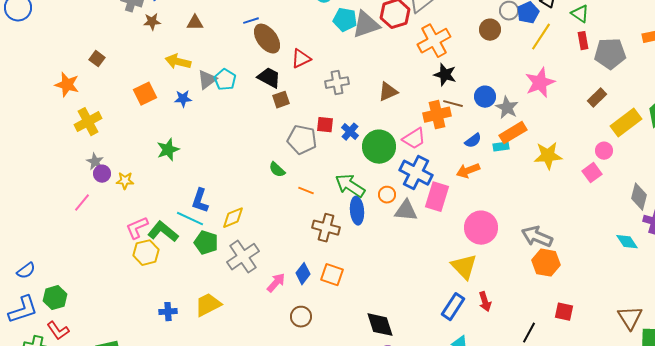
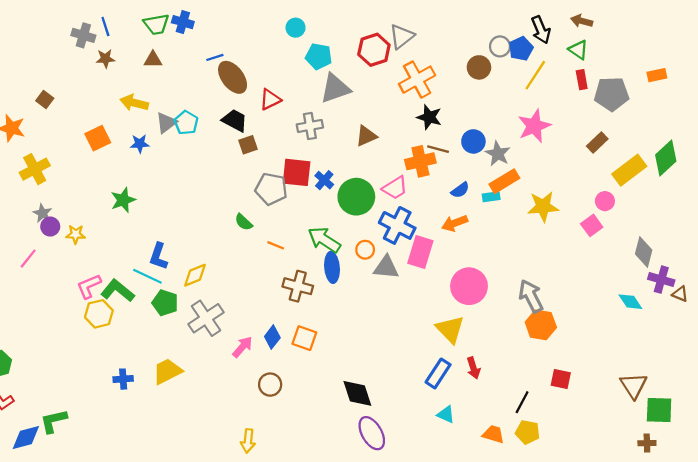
gray triangle: (366, 25) -> (335, 88), moved
red square: (325, 125) -> (297, 172), size x1.6
gray arrow: (537, 237) -> (531, 296), turned 40

